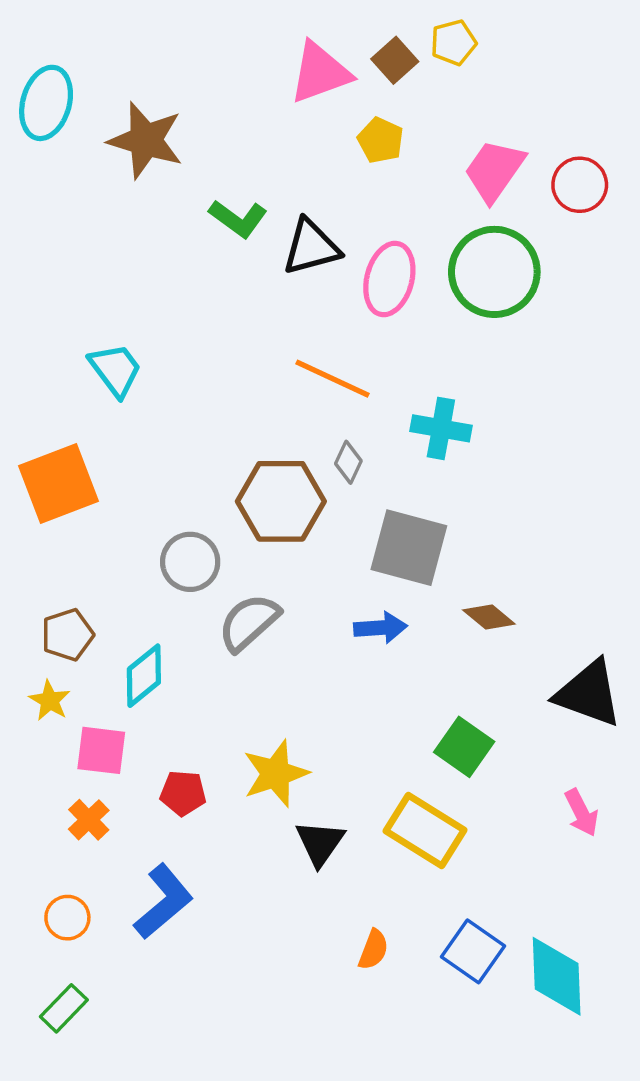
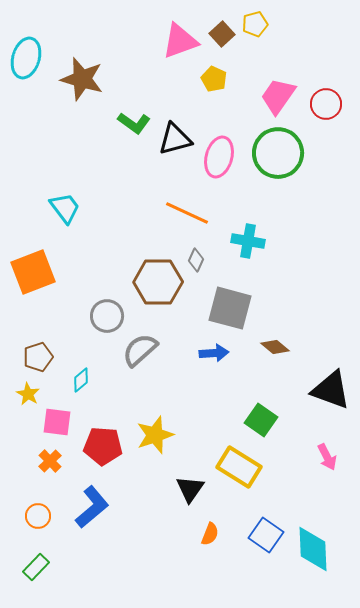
cyan diamond: (144, 676) -> (81, 380), size x0.7
red pentagon: (183, 793) -> (103, 446), size x1.5
black triangle: (320, 843) -> (190, 489), moved

